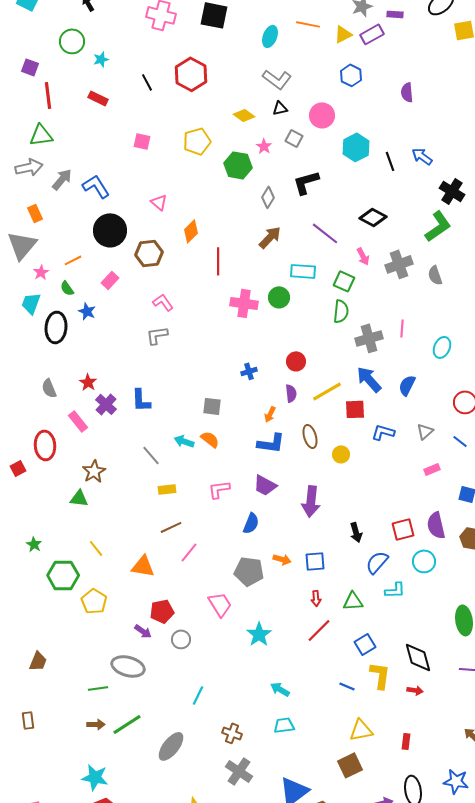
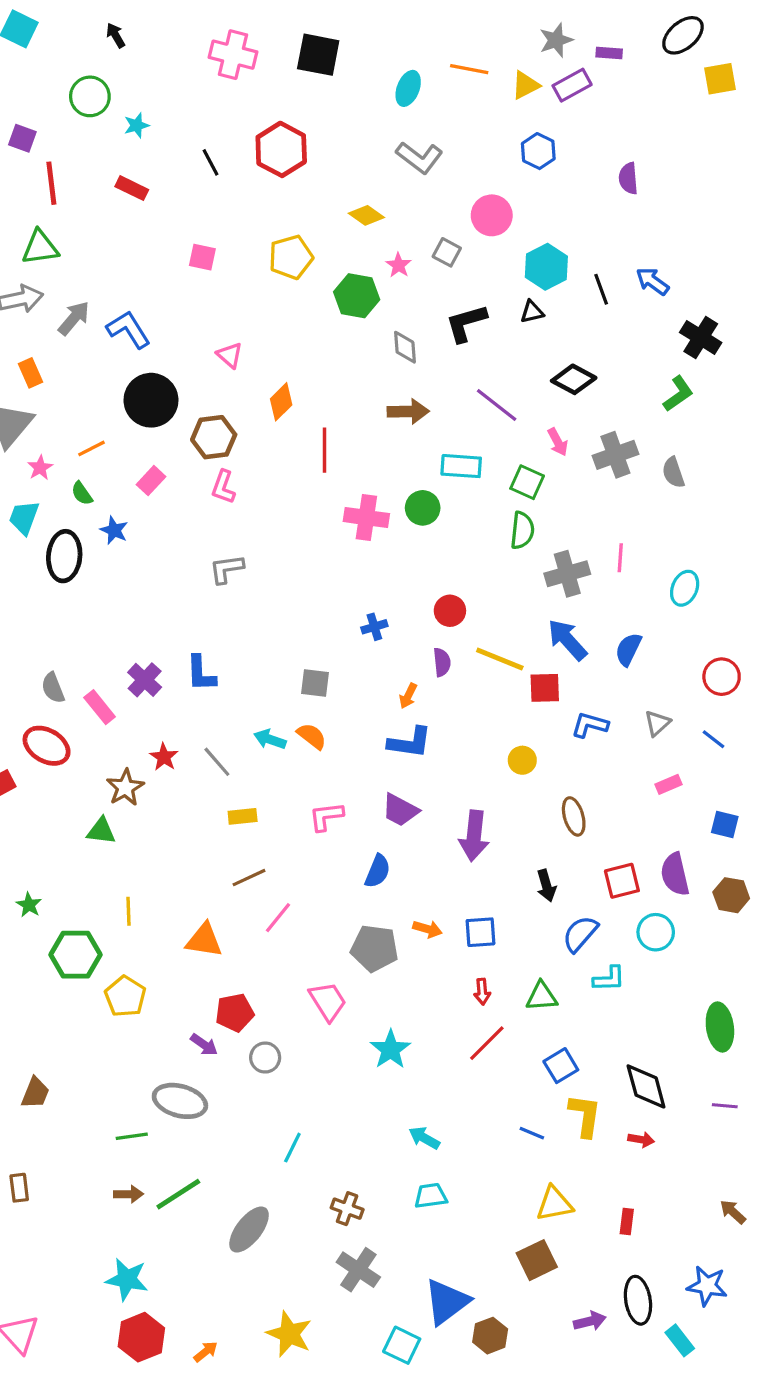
black triangle: (280, 108) -> (532, 312), moved
gray diamond: (268, 197) -> (405, 347), turned -35
green L-shape: (438, 226) -> (678, 394), size x0.7
brown arrow: (270, 237) -> (408, 411), turned 45
pink L-shape: (163, 302) -> (223, 487), moved, turned -125
red star: (88, 382) -> (164, 757), moved
gray semicircle: (49, 388) -> (53, 688), moved
yellow line: (327, 391) -> (500, 659), turned 52
brown ellipse: (310, 436) -> (574, 816), moved
red ellipse: (45, 445) -> (47, 746), turned -56
yellow line: (96, 548) -> (129, 911), turned 36

